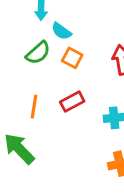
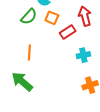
red rectangle: (72, 102) -> (68, 32), moved

